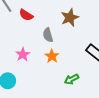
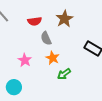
red semicircle: (26, 15) -> (35, 21), moved, turned -32
green arrow: (71, 79) -> (64, 74), moved

